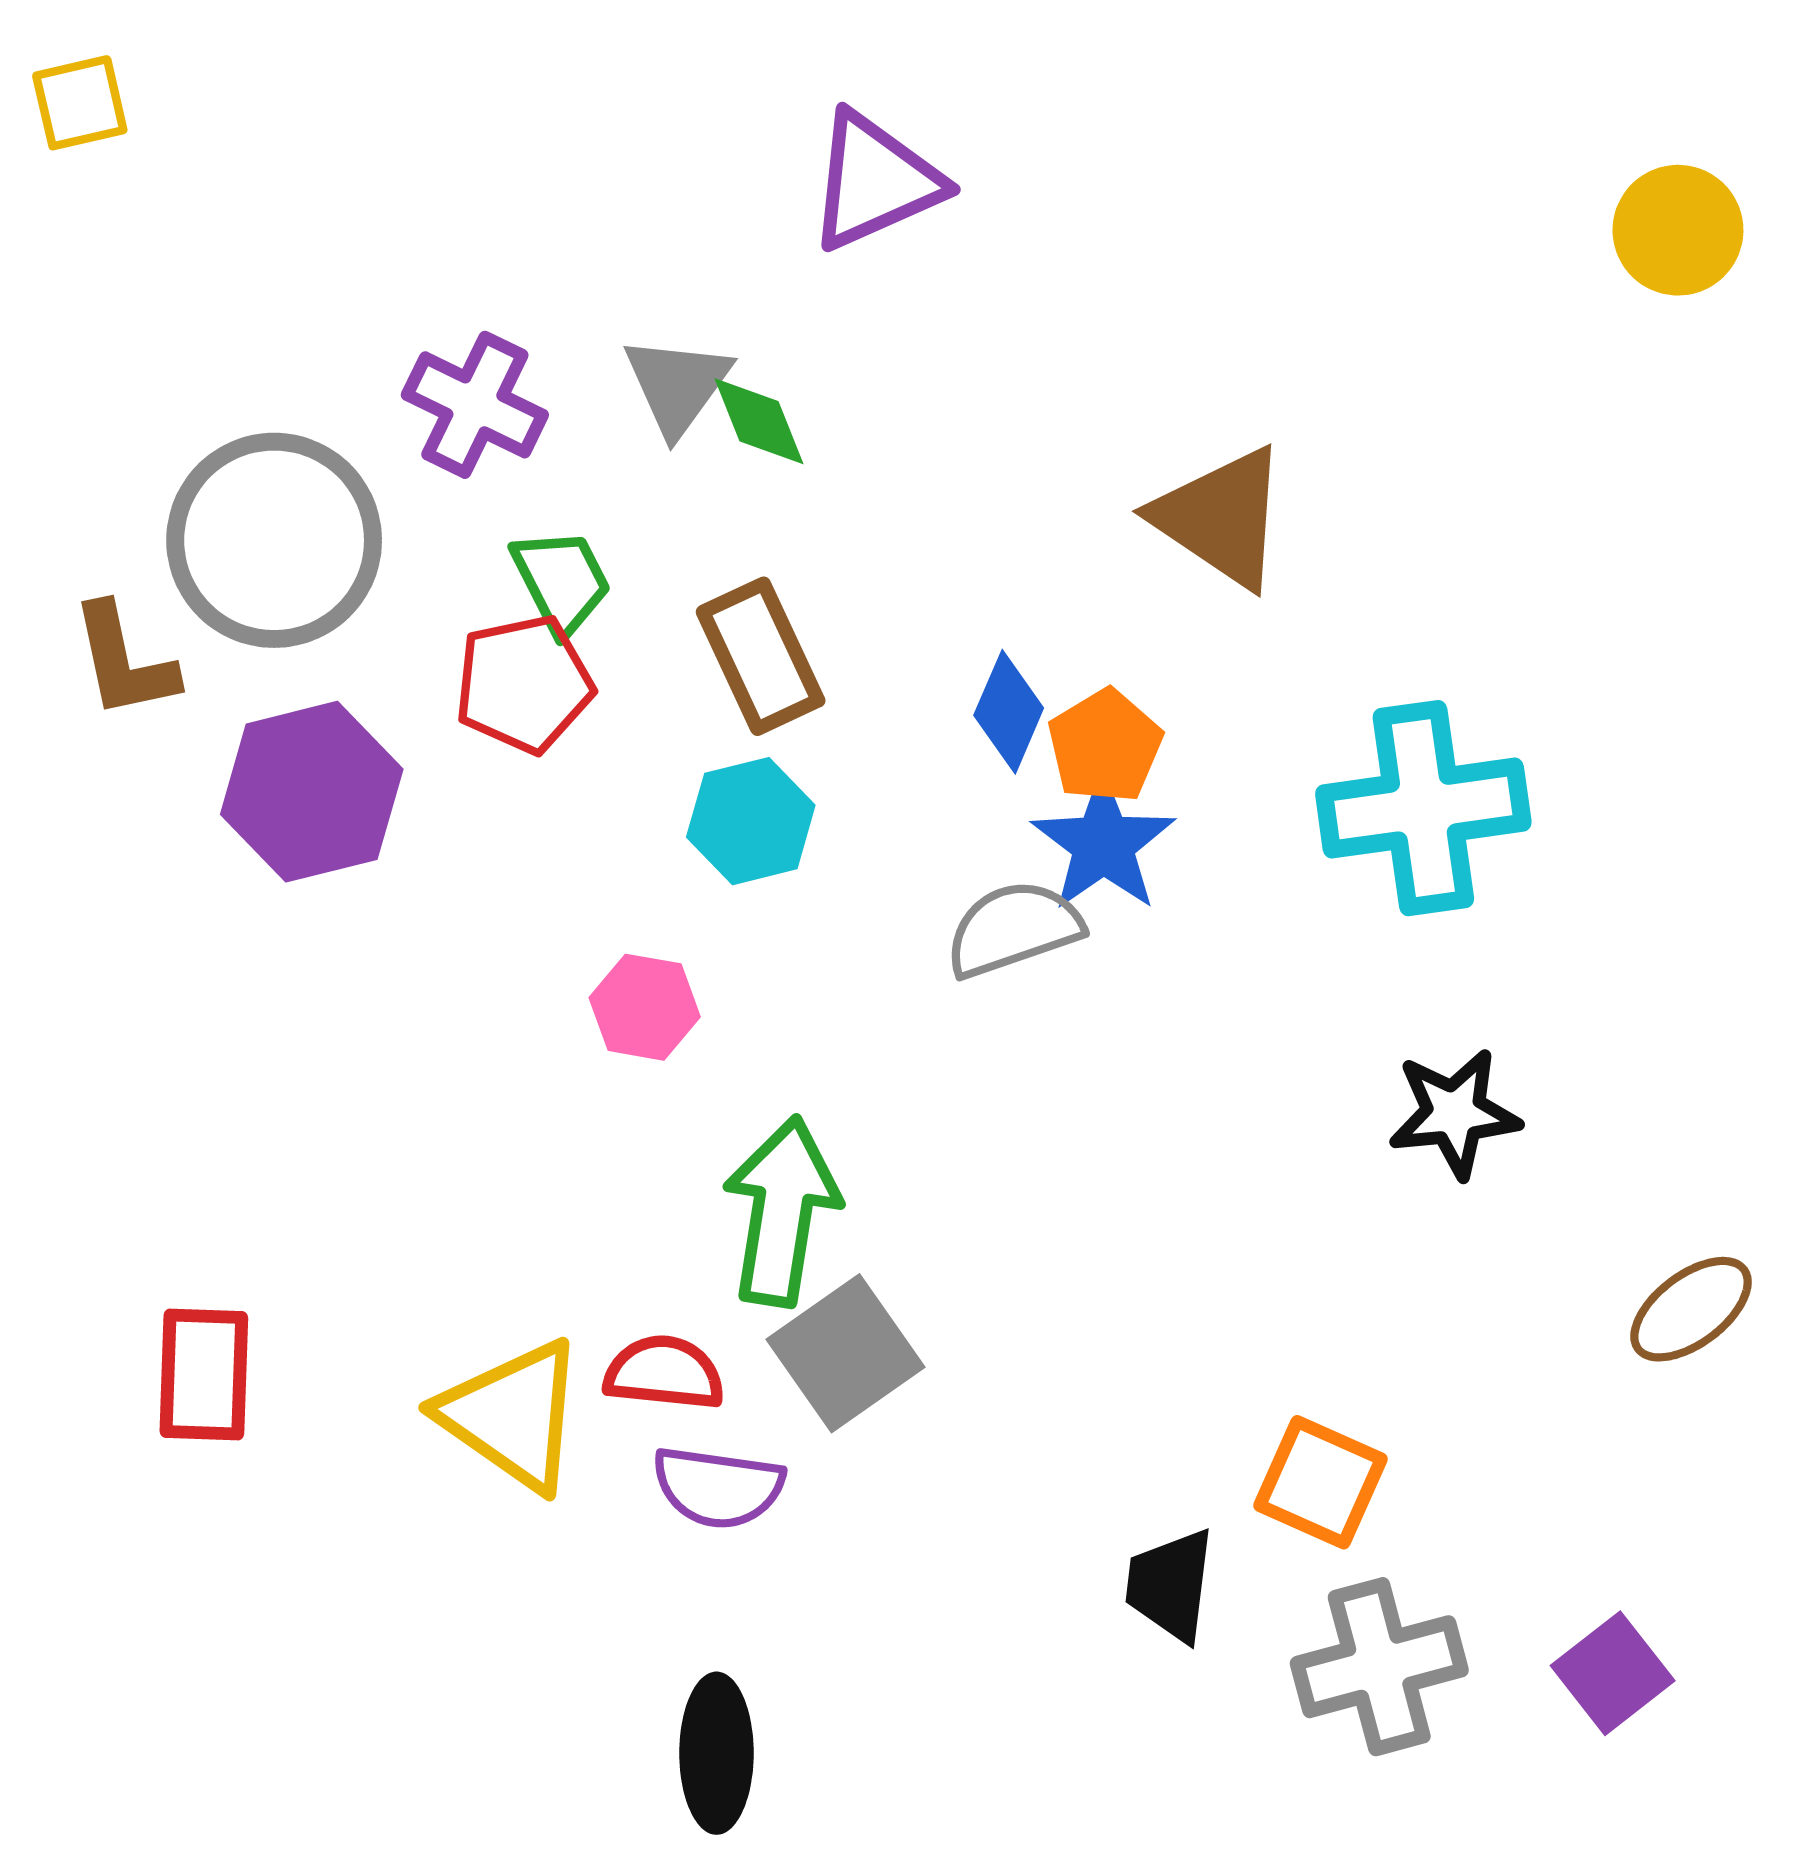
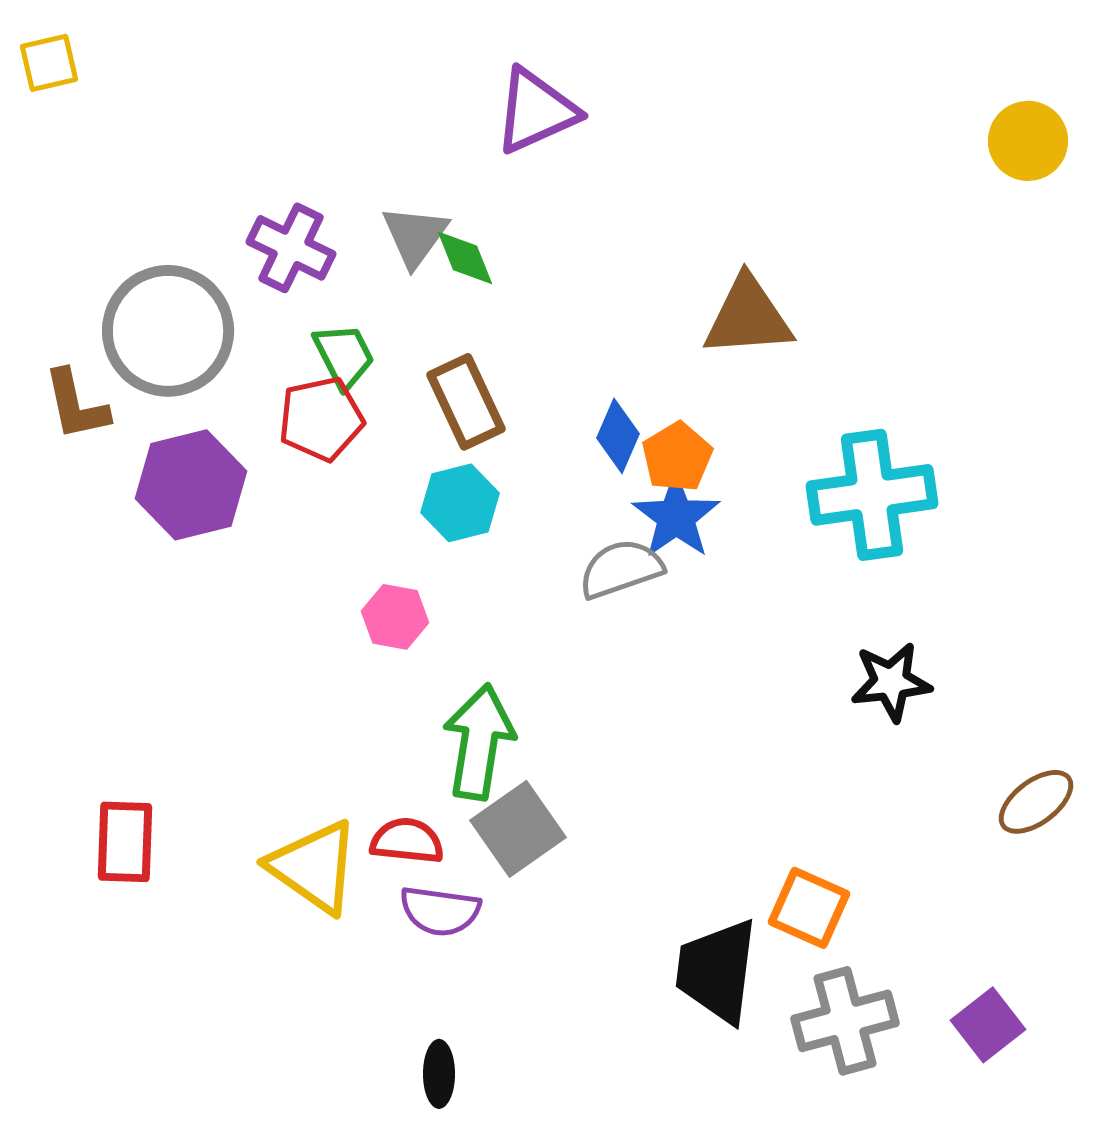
brown triangle: (1221, 517) -> (748, 317), turned -38
black trapezoid: (1170, 1585) -> (717, 971), size x1.5
black ellipse: (716, 1753) -> (439, 1074), size x0.7

